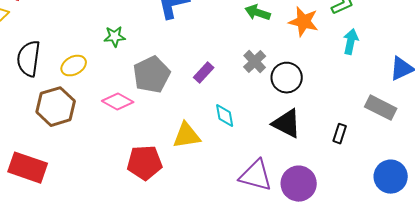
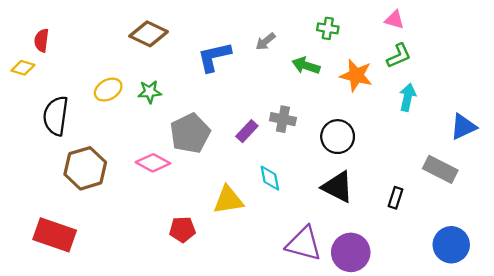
gray cross: (255, 62) -> (283, 119), moved, turned -35
yellow ellipse: (74, 66) -> (108, 90), moved
red pentagon: (145, 163) -> (182, 229), size x0.7

